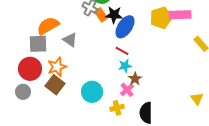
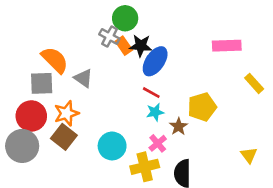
yellow pentagon: (161, 18) -> (202, 107), moved
orange semicircle: (48, 26) -> (55, 60), turned 75
brown star: (135, 79) -> (179, 126), moved
gray circle: (23, 92) -> (22, 146), size x1.6
yellow cross: (117, 108) -> (145, 167), size x1.5

